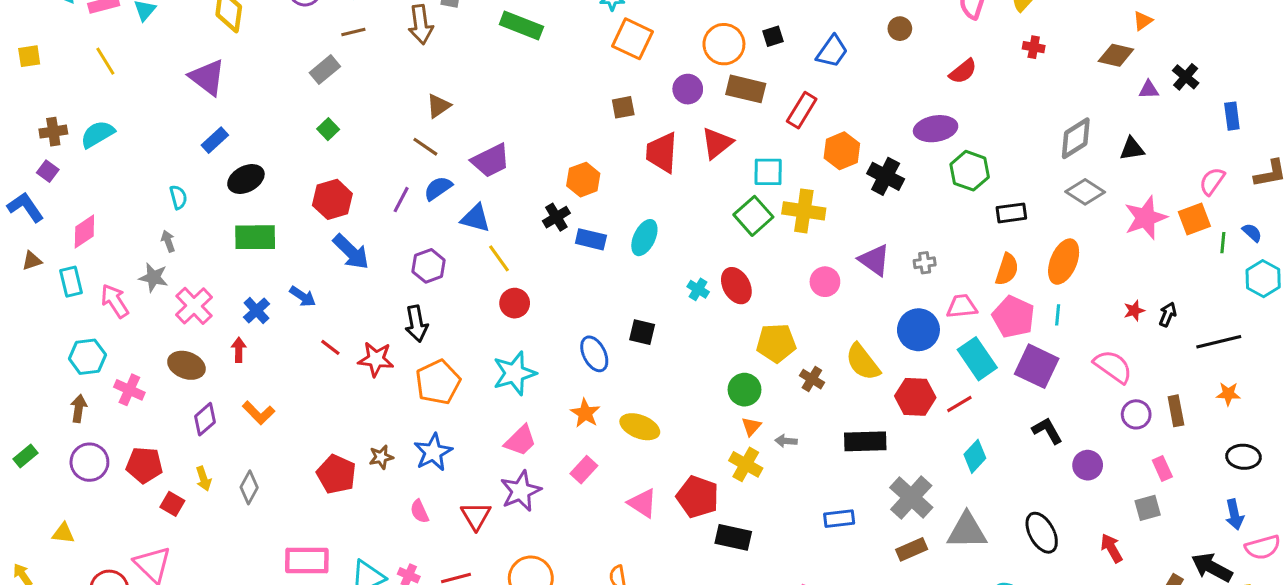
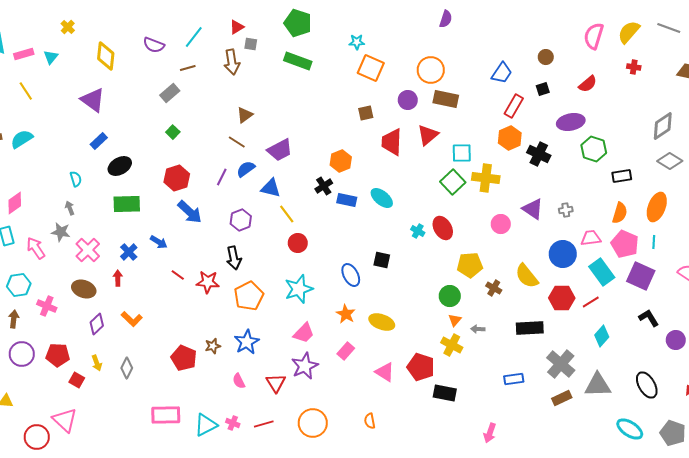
black square: (773, 36) -> (543, 89), moved
red rectangle: (802, 110) -> (514, 106), moved
cyan ellipse: (644, 238) -> (382, 198), turned -75

